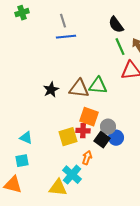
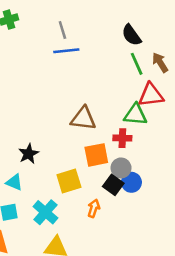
green triangle: (98, 86) -> (135, 115), moved
black star: (51, 90) -> (29, 154), moved
orange square: (89, 117) -> (96, 155), turned -30
red cross: (83, 131) -> (122, 138), moved
cyan cross: (72, 175) -> (45, 212), moved

